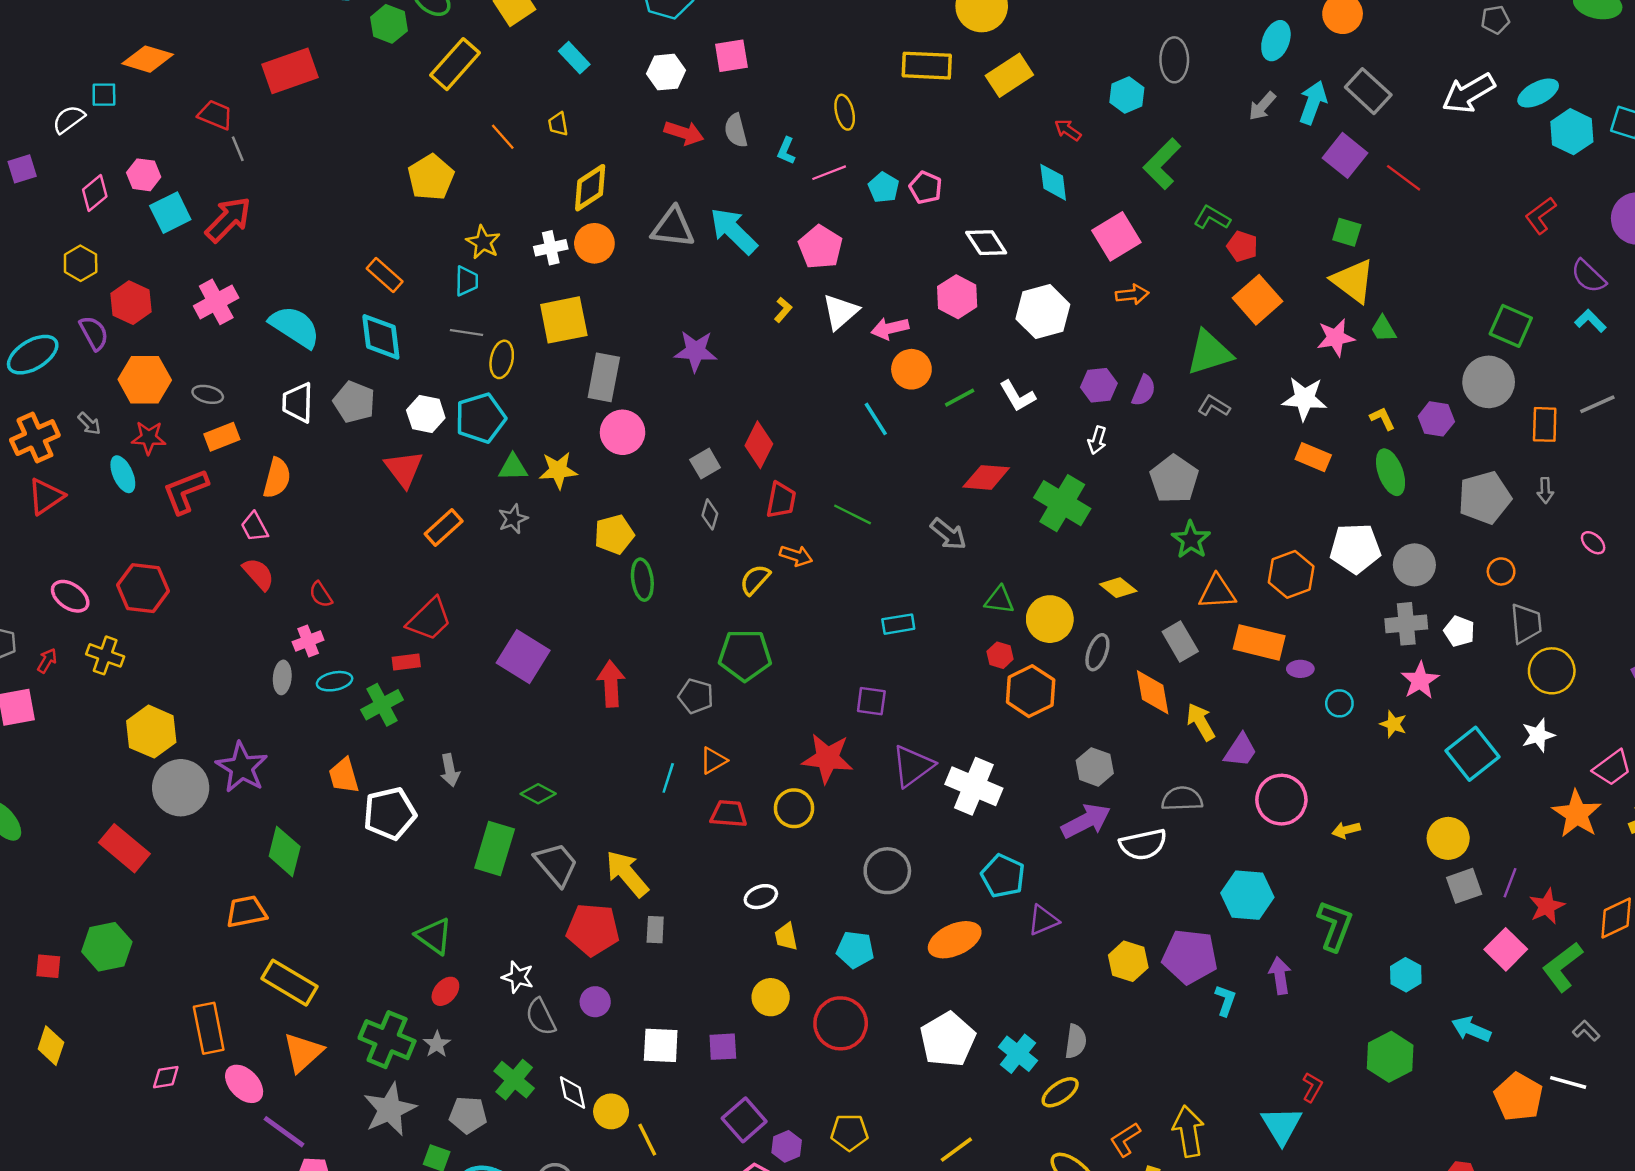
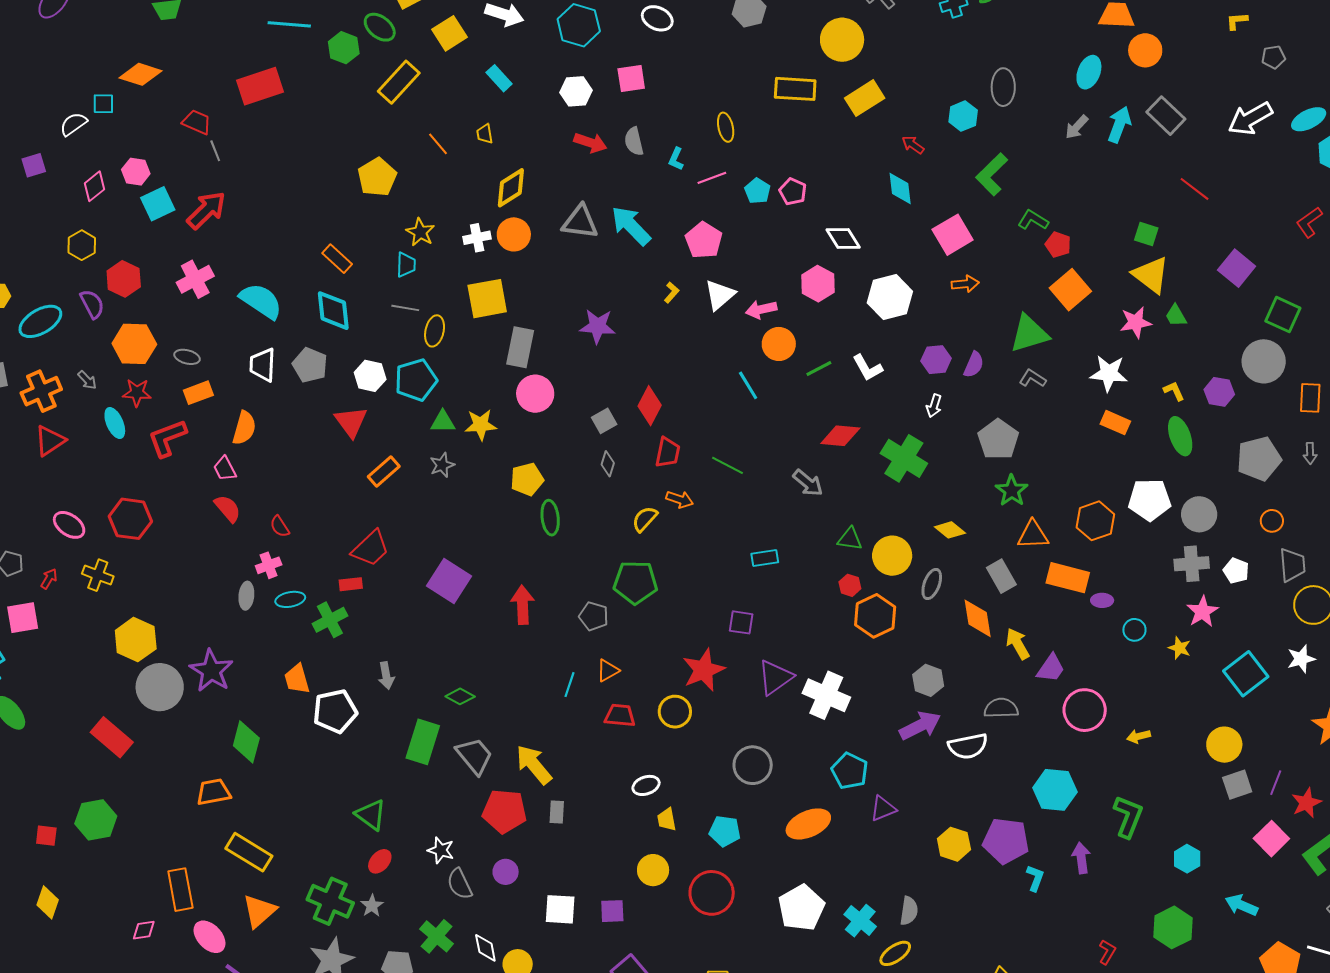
purple square: (1345, 155) -> (1237, 268), moved
red star: (827, 758) -> (704, 670), turned -30

